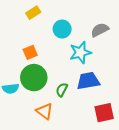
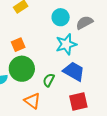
cyan circle: (62, 29) -> (61, 17), moved
blue trapezoid: (88, 81) -> (74, 71), turned 40
red square: (104, 113) -> (78, 102), moved

